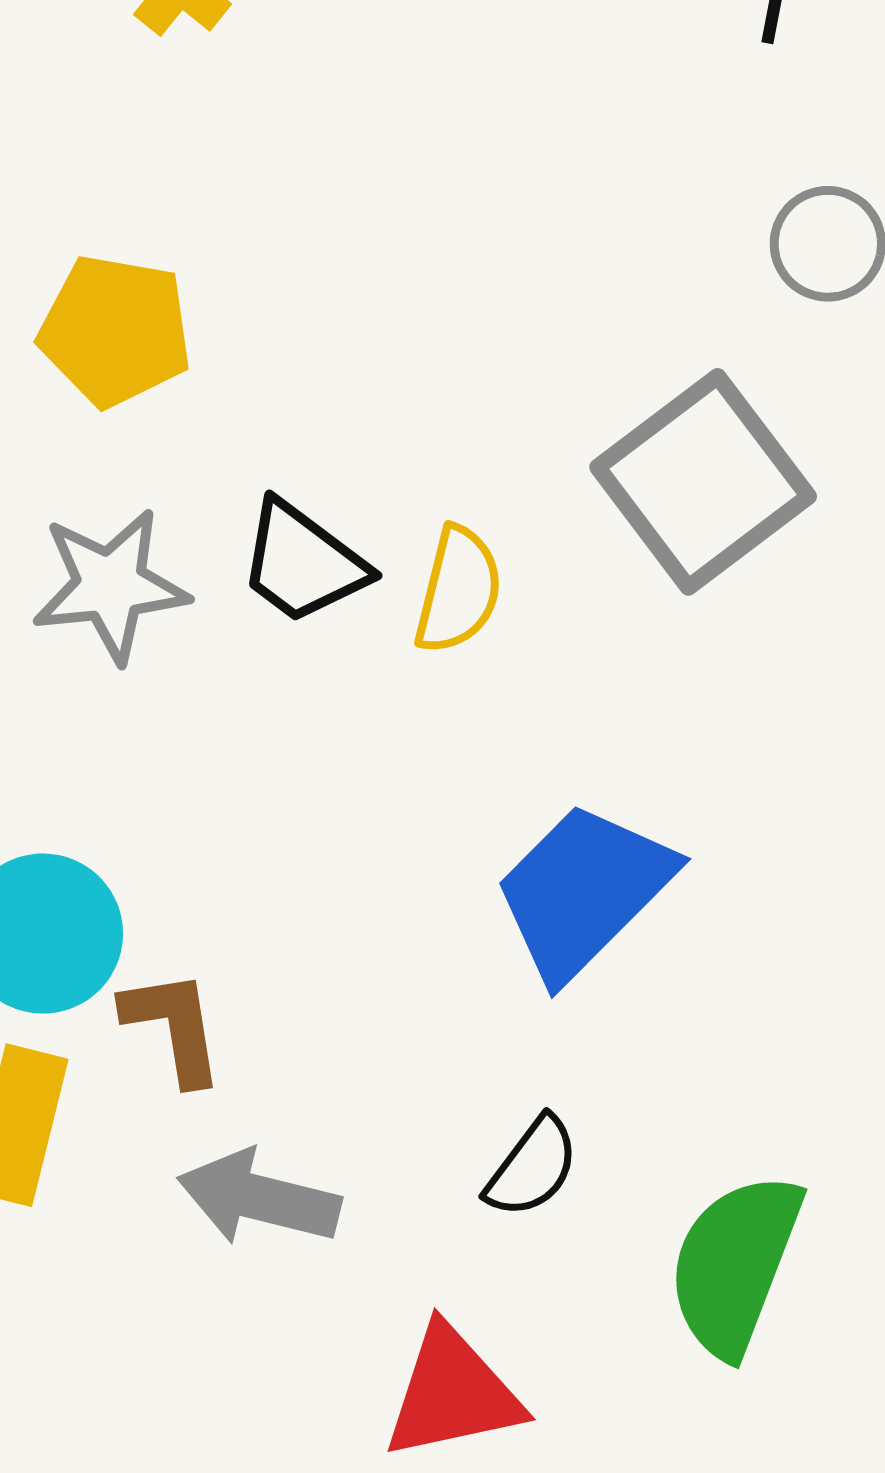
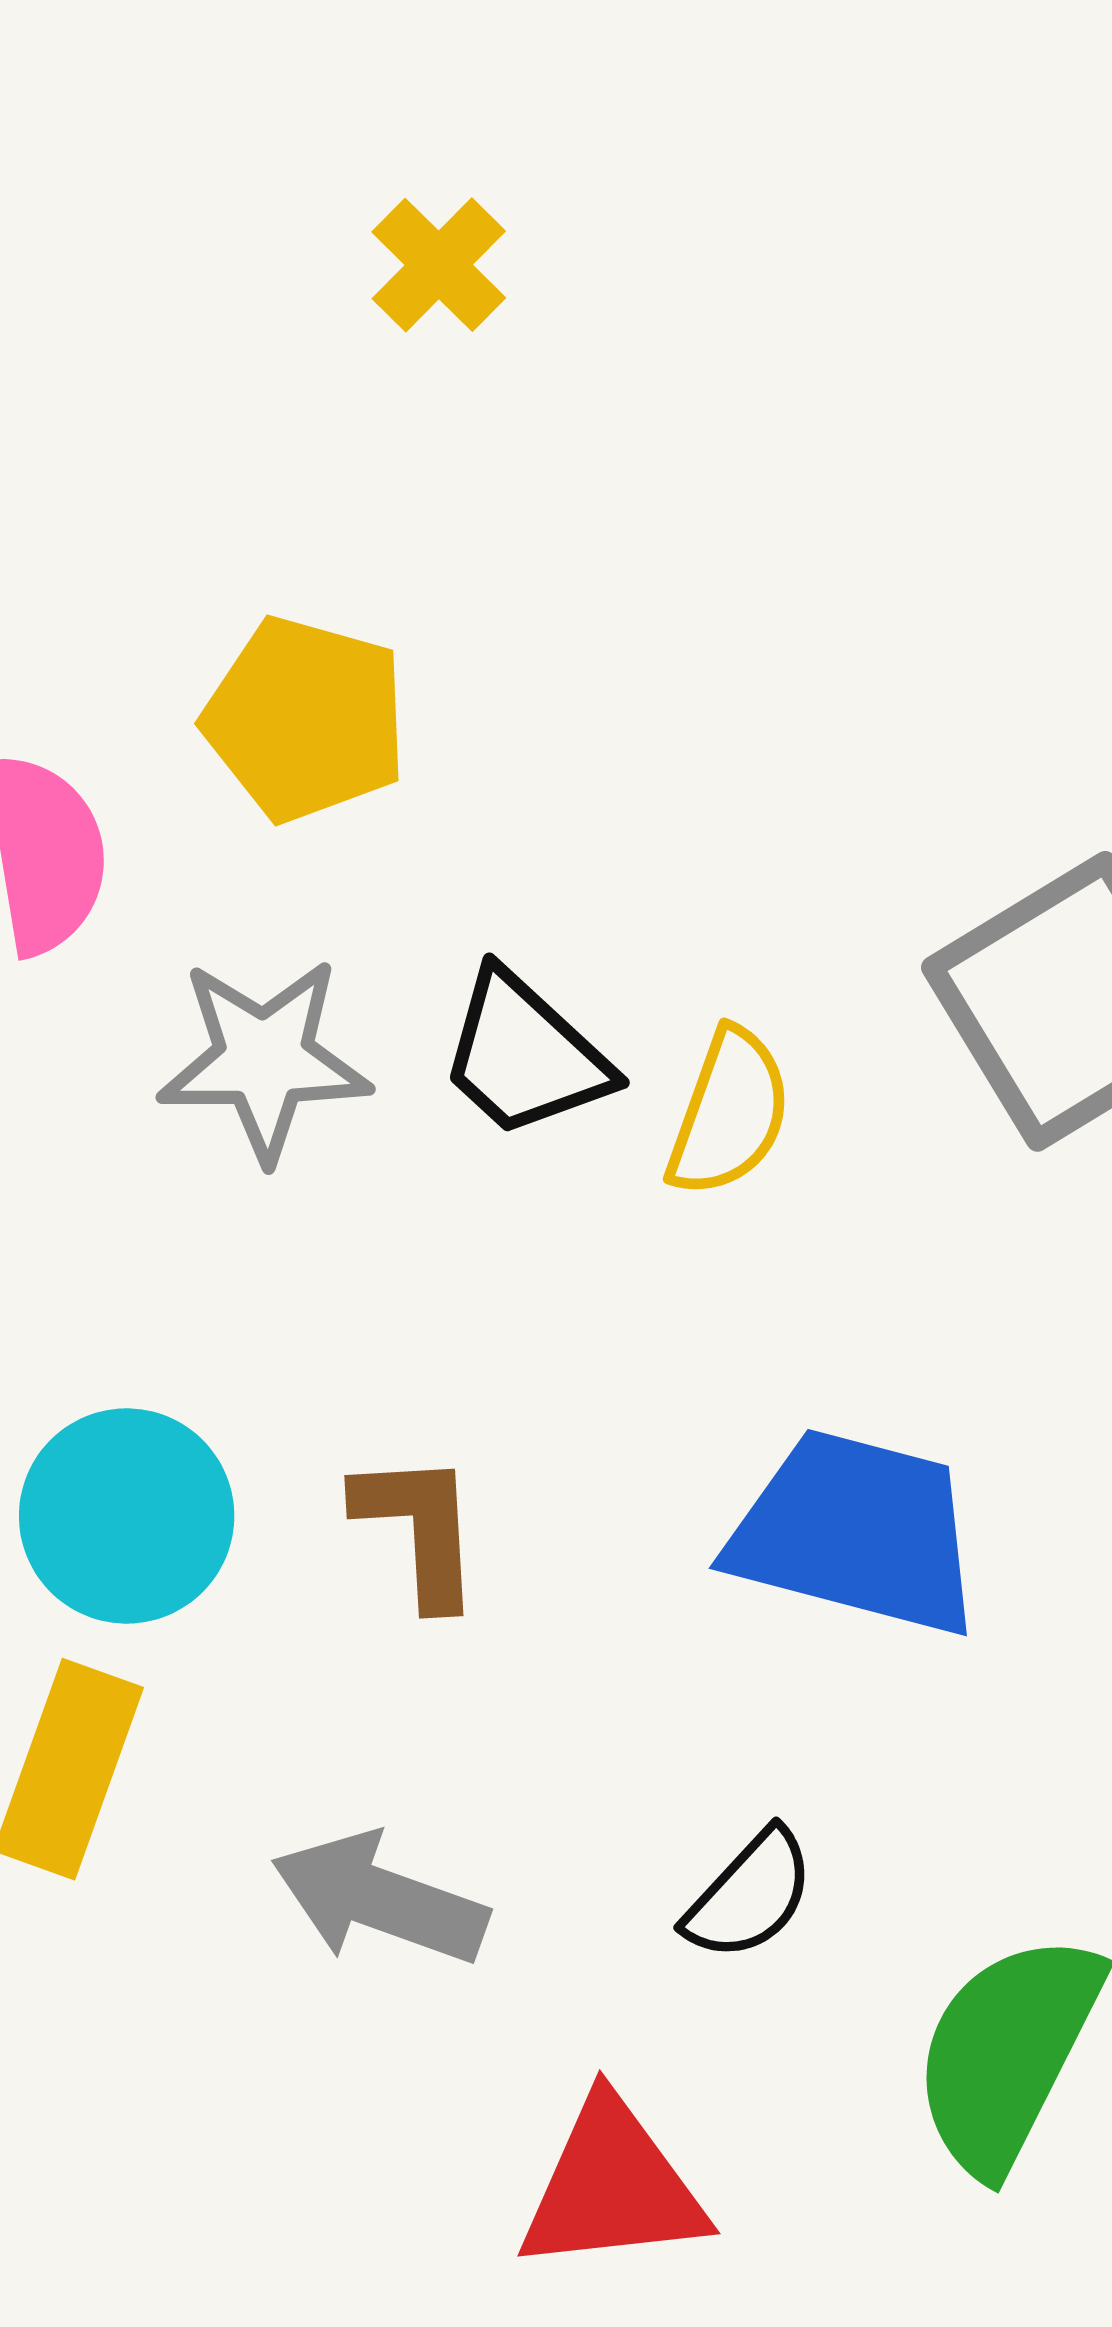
blue trapezoid: (584, 891) -> (856, 1533), turned 54
brown L-shape: (173, 1027) -> (419, 1529), moved

